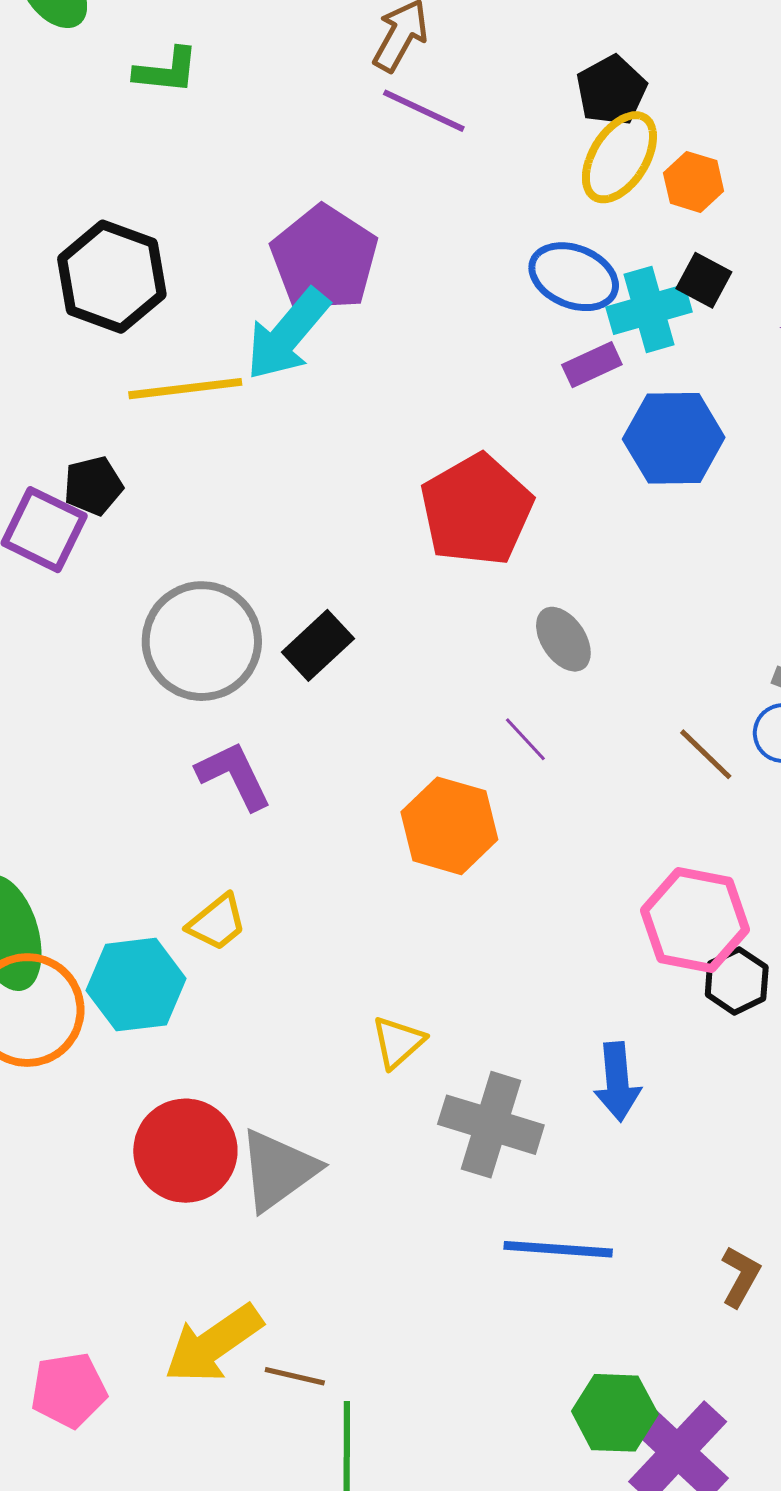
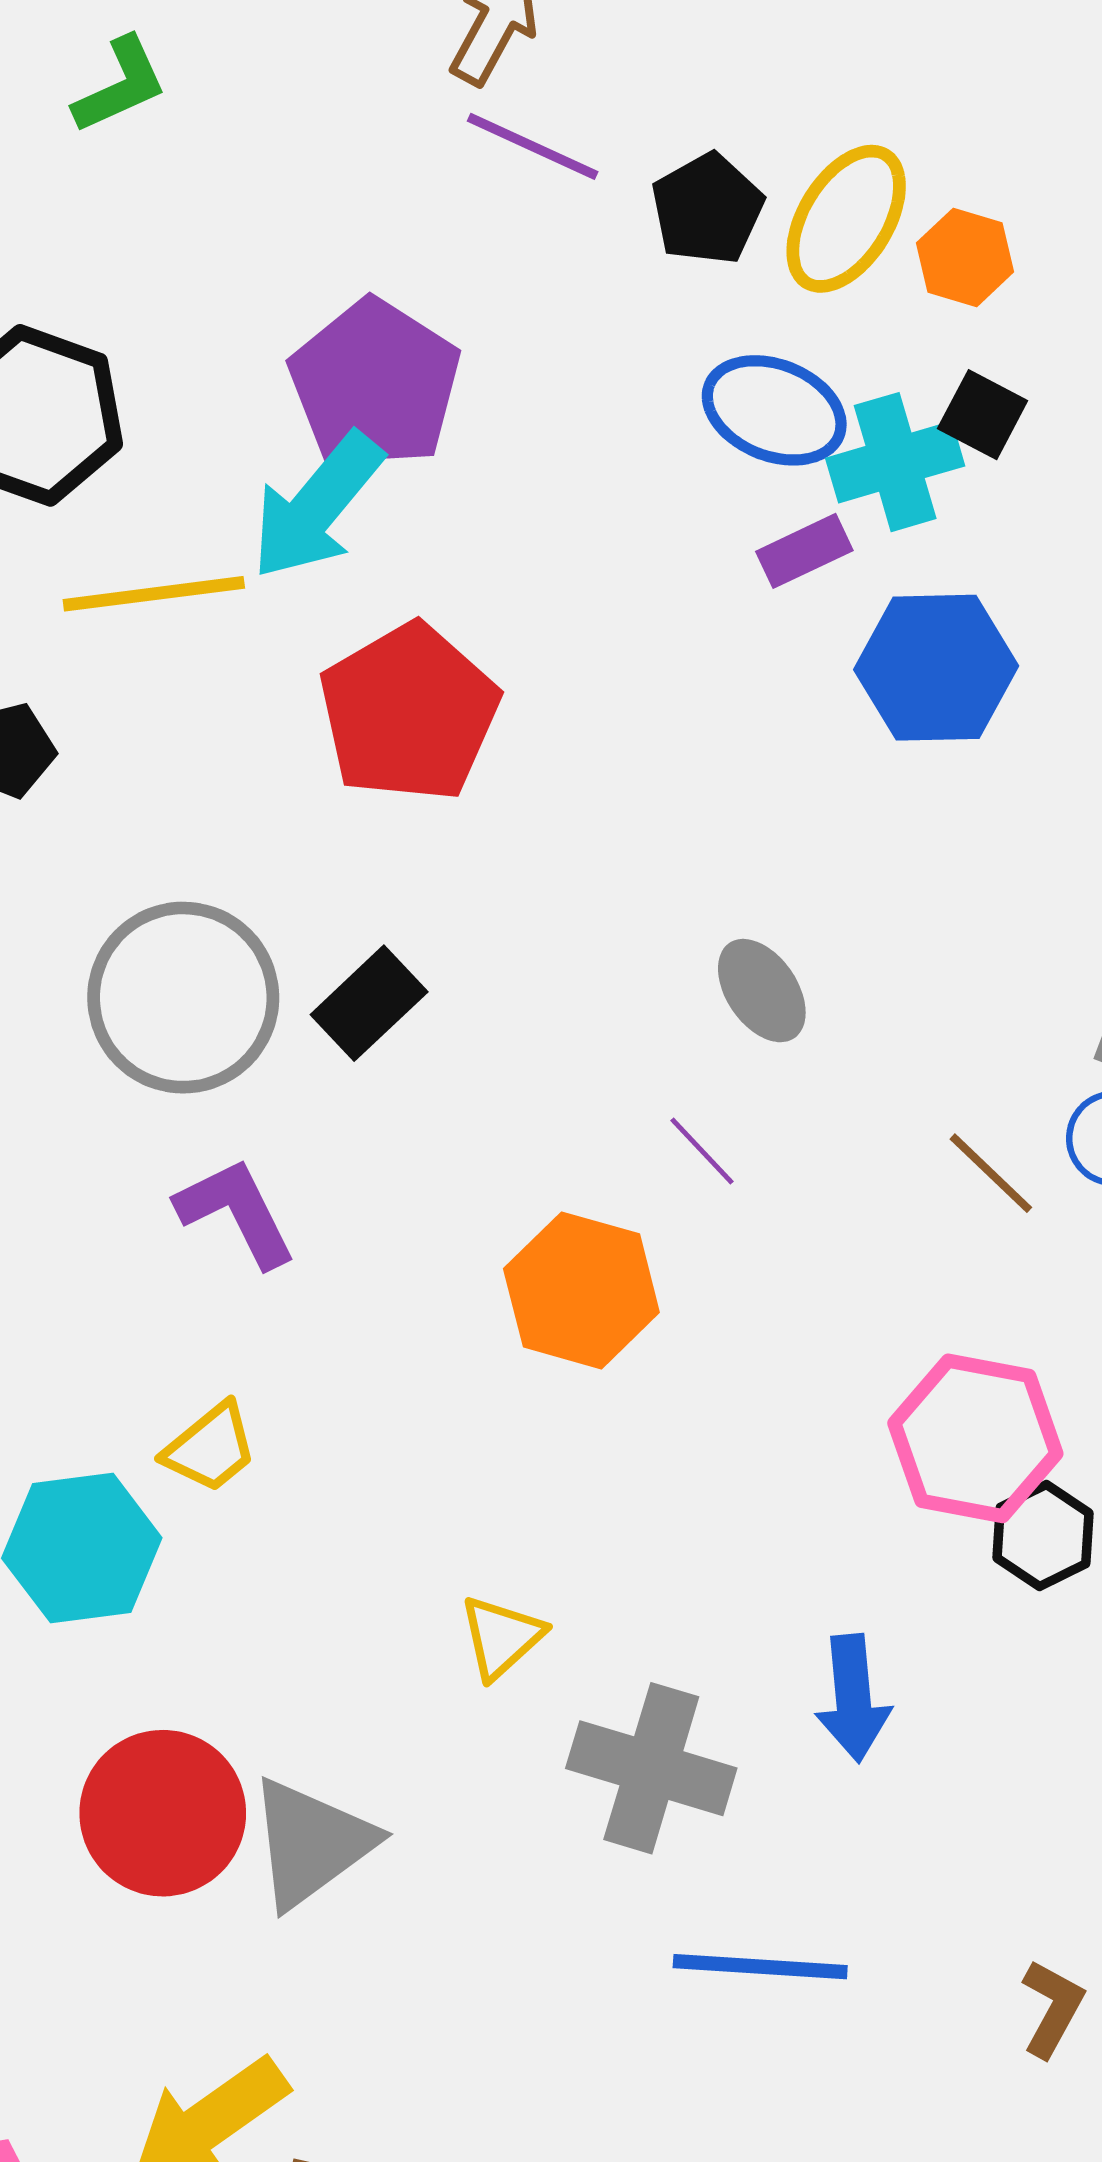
green L-shape: (166, 71) -> (120, 85), turned -30
black pentagon: (611, 90) -> (707, 209), moved
red pentagon: (477, 510) -> (409, 713), moved

